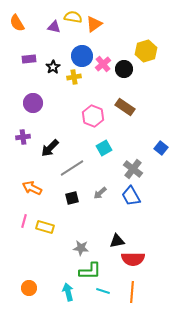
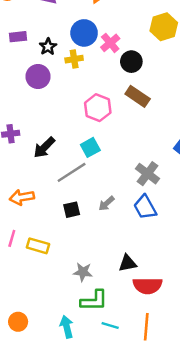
black circle: (124, 69) -> (131, 62), moved
purple circle: (33, 103) -> (38, 77), moved
cyan square: (104, 148) -> (90, 147), moved
orange arrow: (32, 188) -> (22, 197), turned -36

